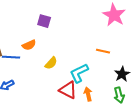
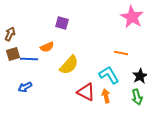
yellow semicircle: (51, 63) -> (69, 65), size x1.5
cyan L-shape: (79, 73) -> (109, 75), moved, turned 85

